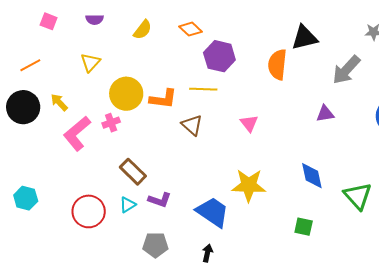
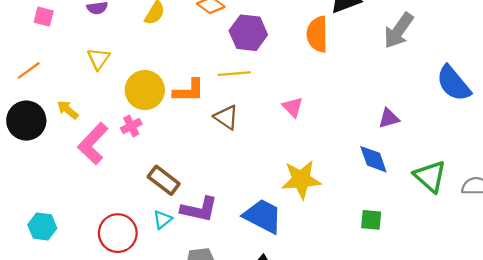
purple triangle: (325, 114) -> (389, 118), moved
purple L-shape: (160, 200) -> (199, 209), size x1.4

